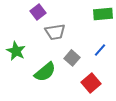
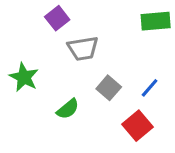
blue line: (100, 50) -> (150, 88), moved
green semicircle: (45, 72) -> (68, 109), size x0.7

